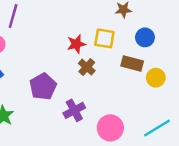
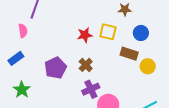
brown cross: (87, 67) -> (86, 65), moved
purple cross: (74, 110) -> (91, 89), moved

